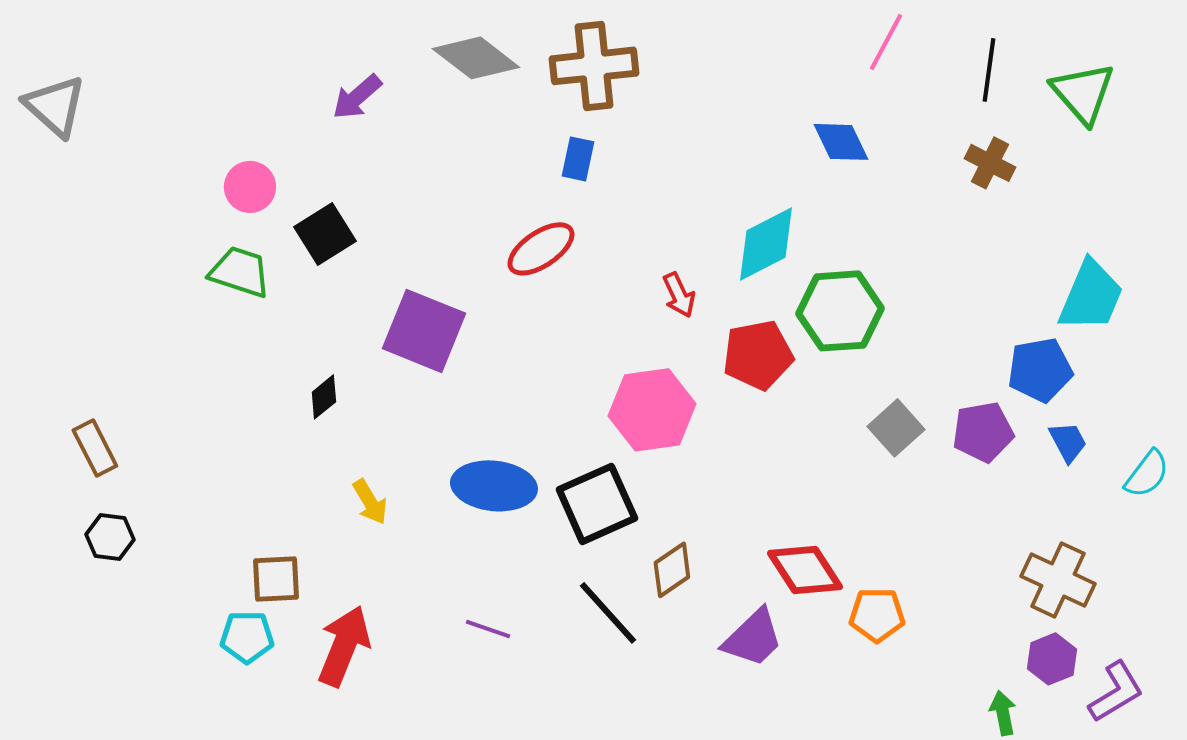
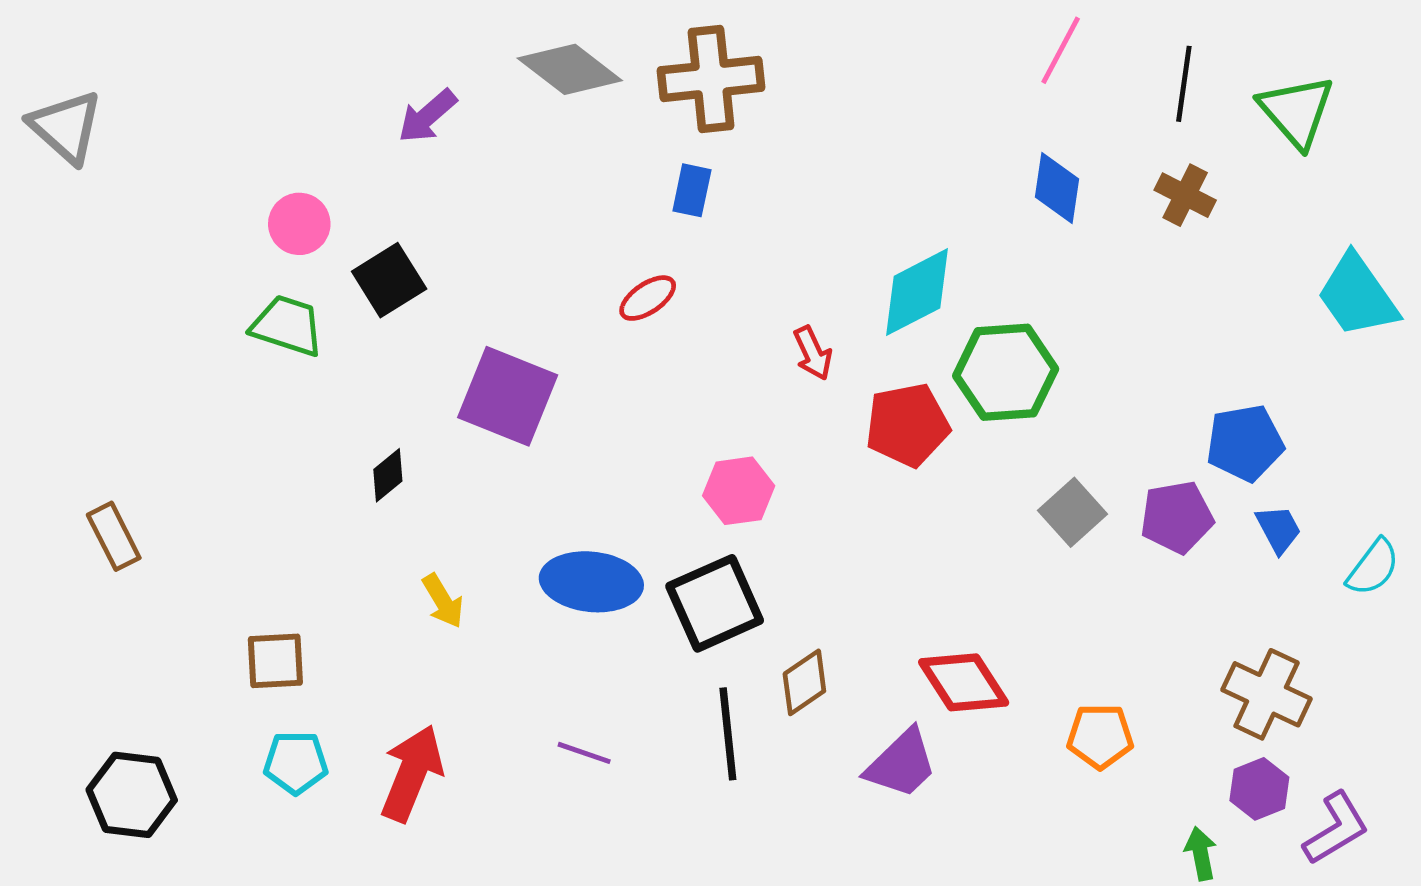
blue diamond: (841, 142) -> (1057, 188), moved, turned 34
red ellipse: (541, 249) -> (648, 298), size x0.7
cyan trapezoid: (1091, 296) -> (1358, 296), moved, turned 122
pink hexagon: (652, 410) -> (739, 491), moved, size x0.7
black hexagon: (110, 537) -> (132, 795), moved, size x1.5
brown square: (276, 579) -> (275, 661), moved
black line: (608, 613) -> (728, 734), turned 36
orange pentagon: (877, 615) -> (1100, 736), moved

